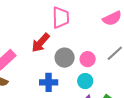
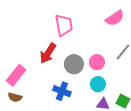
blue cross: (49, 82) -> (62, 91), turned 30

